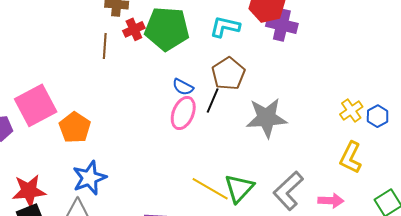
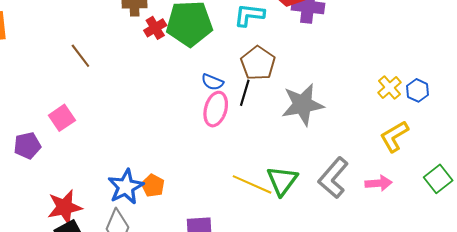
brown line: (105, 46) -> (80, 56), moved, turned -35
pink square: (36, 105) -> (62, 118), size x0.6
orange pentagon: (75, 128) -> (153, 186), moved, size x0.7
yellow L-shape: (351, 158) -> (394, 136), turned 40

